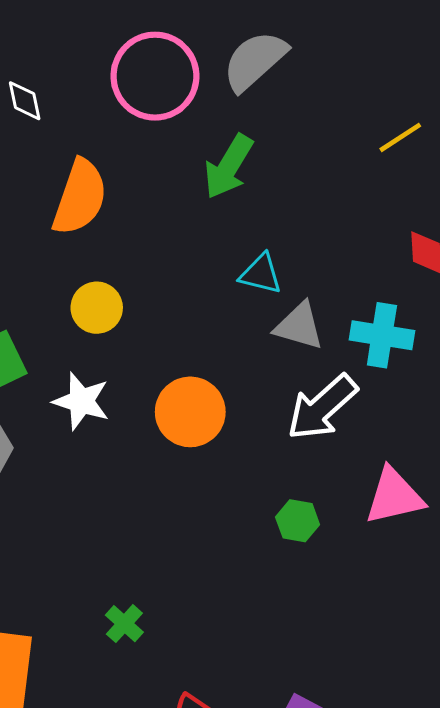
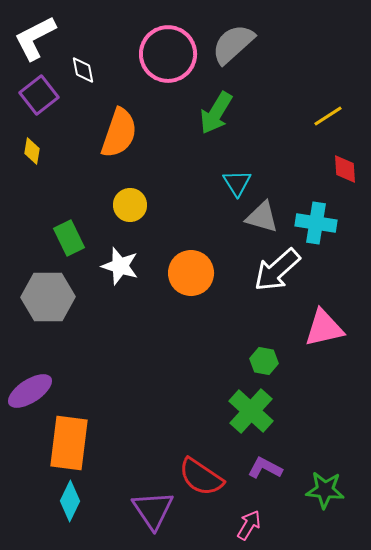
yellow line: (400, 137) -> (328, 116), moved
cyan triangle: (261, 274) -> (237, 183), turned 44
green hexagon: (298, 521) -> (264, 361), moved
green cross: (124, 624) -> (251, 411), moved, size x1.8

